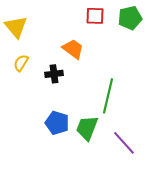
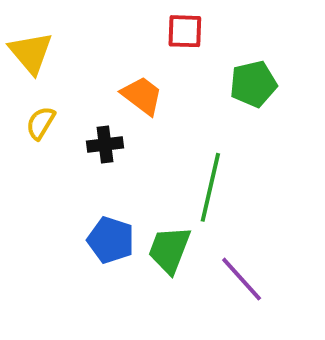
green pentagon: (130, 18) -> (253, 84), moved

